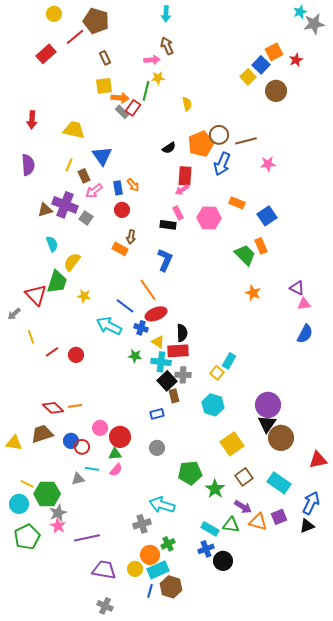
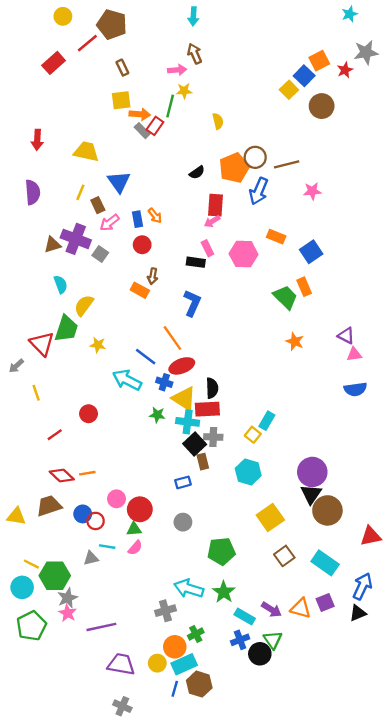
gray star: (314, 24) -> (366, 52), moved
blue semicircle: (305, 334) -> (355, 389), turned 54
yellow triangle: (158, 342) -> (184, 399), size x1.6
red line: (52, 352) -> (55, 435), moved
green star: (215, 489) -> (224, 592), moved
purple arrow: (243, 507) -> (271, 610), moved
green triangle: (231, 525) -> (273, 640), moved, turned 48

